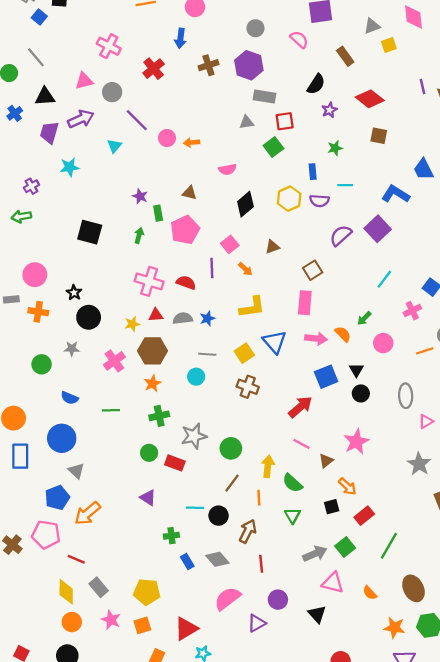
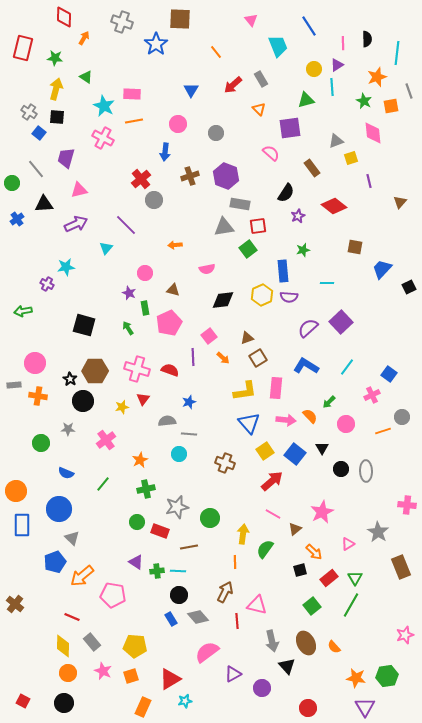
gray circle: (256, 28) -> (216, 133), moved
pink cross: (109, 46) -> (103, 138), moved
purple line: (422, 86) -> (369, 181), moved
gray circle: (112, 92) -> (154, 200), moved
gray triangle: (247, 122) -> (224, 227), size x1.5
purple trapezoid: (49, 132) -> (66, 158), moved
brown square: (379, 136) -> (355, 247), moved
pink circle: (167, 138) -> (145, 273), moved
blue trapezoid: (424, 169) -> (382, 269), turned 70
blue rectangle: (313, 172) -> (283, 271), size x1.5
cyan line: (345, 185) -> (327, 283), moved
purple cross: (31, 186) -> (47, 284), moved, turned -32
blue L-shape: (396, 194) -> (306, 366), moved
black diamond: (245, 204) -> (223, 300), turned 35
green arrow: (139, 235) -> (128, 328), turned -48
brown square: (313, 270) -> (258, 358), moved
yellow L-shape: (252, 307) -> (245, 391), moved
red triangle: (156, 315) -> (143, 399), turned -48
gray semicircle: (183, 318) -> (167, 421), moved
brown hexagon: (152, 351) -> (95, 371), moved
yellow square: (244, 353) -> (265, 451), moved
blue square: (326, 377) -> (295, 454), turned -30
black circle: (361, 393) -> (341, 469), moved
green line: (111, 410) -> (103, 484), turned -49
pink triangle: (426, 421) -> (348, 544), moved
brown line: (232, 483) -> (189, 547), moved, turned 42
green semicircle: (292, 483) -> (265, 549), turned 84
black circle: (219, 516) -> (179, 595), moved
green triangle: (292, 516) -> (355, 578), moved
pink pentagon: (46, 535) -> (113, 595), moved
green cross: (171, 536) -> (157, 571), moved
gray arrow: (315, 554) -> (272, 641), moved, turned 100
pink triangle: (333, 583) -> (257, 605), moved
brown ellipse: (413, 588) -> (306, 643), moved
purple circle: (278, 600) -> (262, 688), moved

